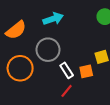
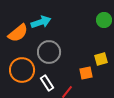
cyan arrow: (53, 19) -> (41, 22), moved
white rectangle: (67, 70) -> (47, 83), moved

